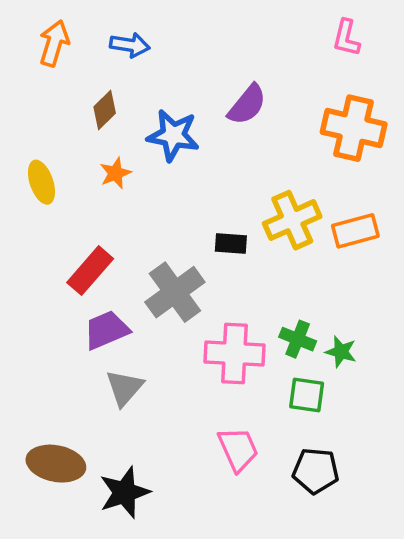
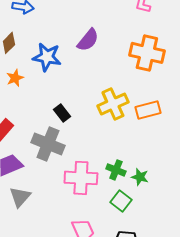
black rectangle: (231, 243) -> (62, 113), moved, turned 48
gray cross: (175, 292) -> (48, 144), turned -32
green square: (307, 395) -> (121, 201), turned 30

